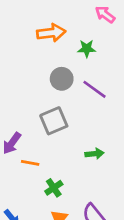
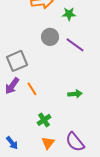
gray square: (54, 121) -> (17, 61), moved
orange line: (30, 163) -> (32, 89), moved, turned 48

